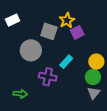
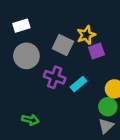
gray circle: (31, 50) -> (26, 56), moved
purple cross: (48, 77) -> (55, 77), moved
green arrow: (20, 94) -> (30, 120), moved

